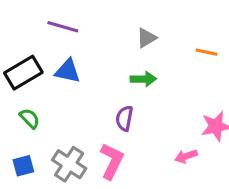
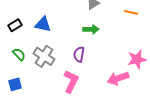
black rectangle: (23, 73) -> (15, 25), size x0.6
pink arrow: (186, 156) -> (118, 78), size x1.5
gray cross: (69, 164) -> (44, 56), moved

